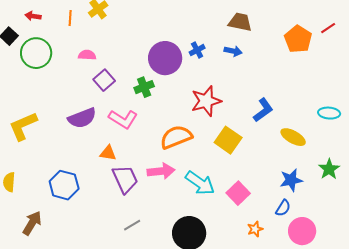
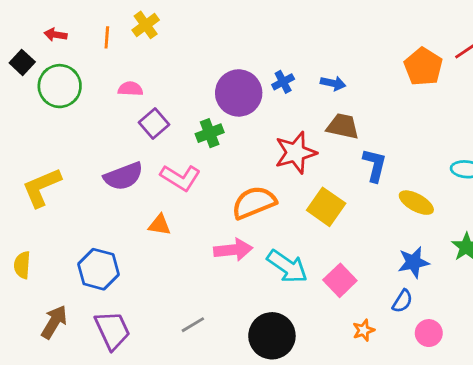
brown trapezoid: (240, 22) -> (343, 126), moved
blue L-shape: (263, 110) -> (375, 165), turned -40
purple trapezoid: (125, 179) -> (112, 330), moved
pink circle: (302, 231) -> (429, 333), size x0.7

